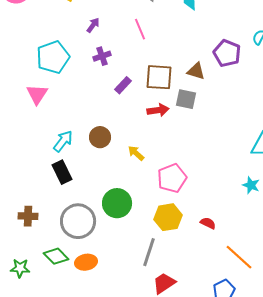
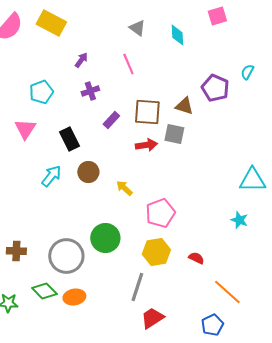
cyan pentagon: (53, 57) -> (41, 92), size x0.7
black rectangle: (62, 172) -> (69, 139), moved

